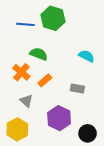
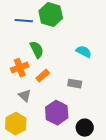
green semicircle: (39, 54) -> (37, 50), turned 42
orange cross: (21, 72) -> (20, 68), turned 30

